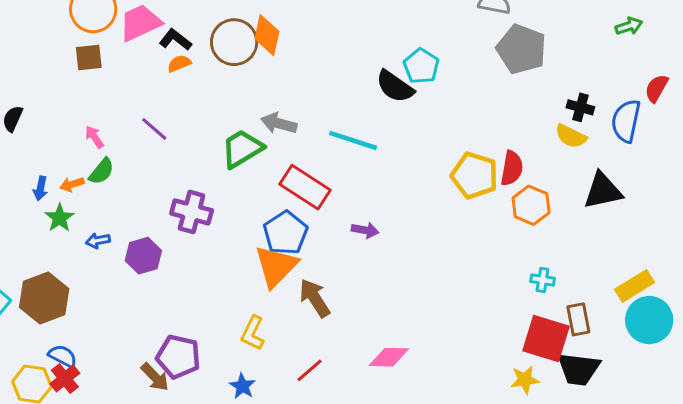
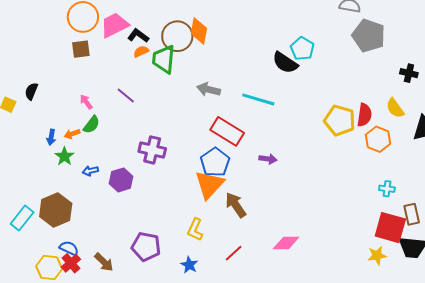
yellow semicircle: (571, 136) -> (395, 108), moved, turned 30
green trapezoid: (242, 149) -> (164, 59), moved, turned -52
brown arrow: (155, 377) -> (104, 262), moved

